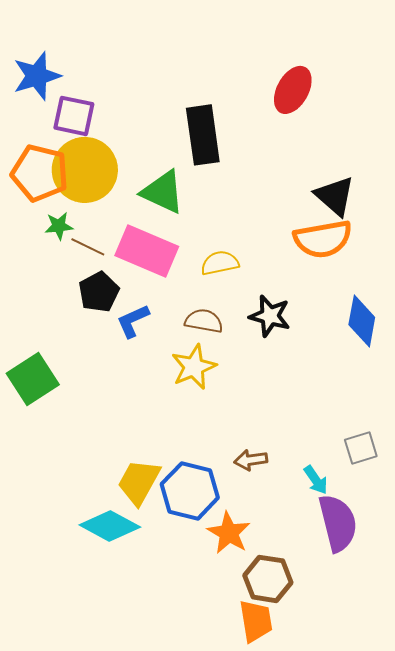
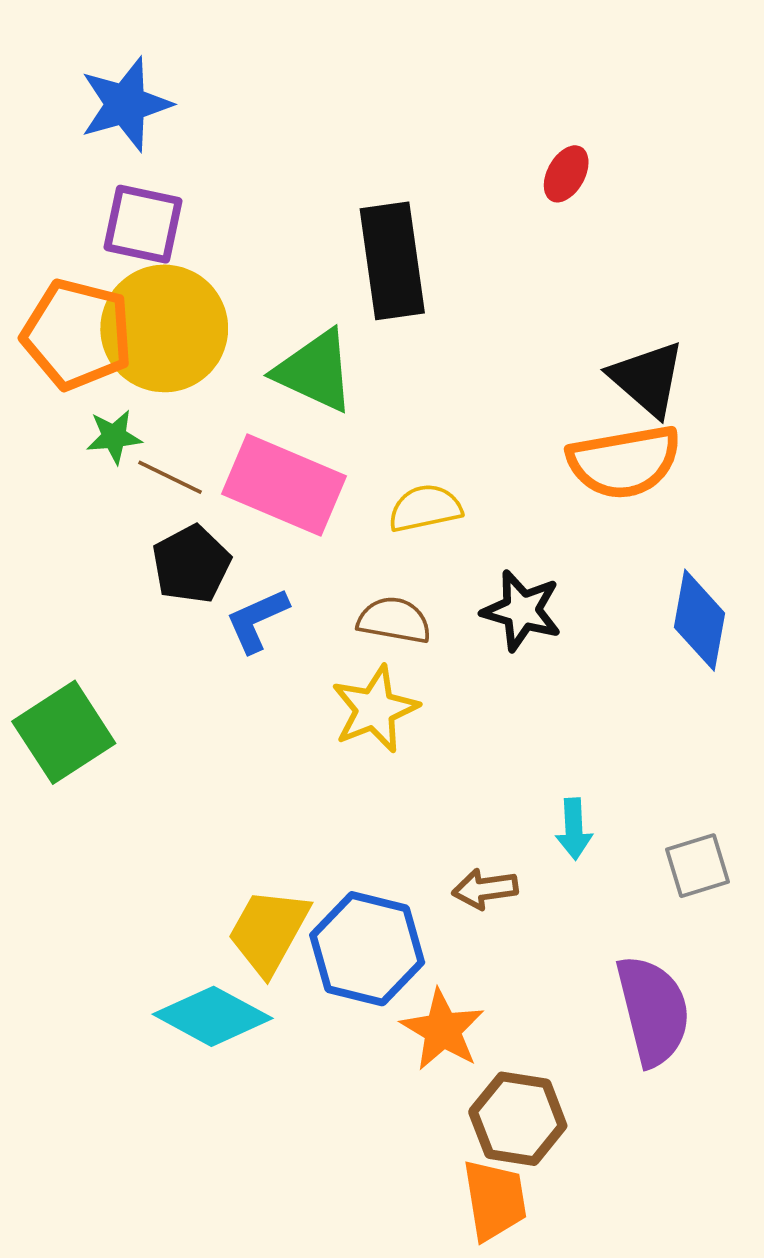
blue star: (37, 76) -> (126, 104), moved
red ellipse: (293, 90) -> (566, 174), size x0.6
cyan arrow: (316, 480) -> (574, 829), moved, turned 32

